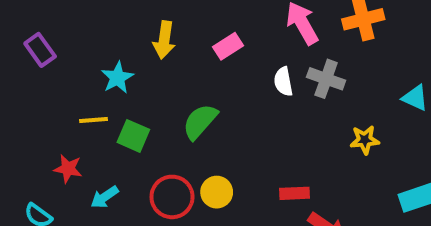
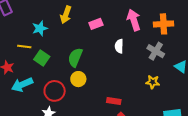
gray cross: (326, 79) -> (156, 51), moved
green semicircle: (200, 122) -> (75, 57), turned -30
yellow circle: (217, 192) -> (78, 79), moved
cyan arrow: (105, 197) -> (22, 85), size x1.5

